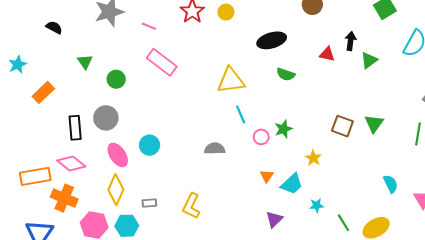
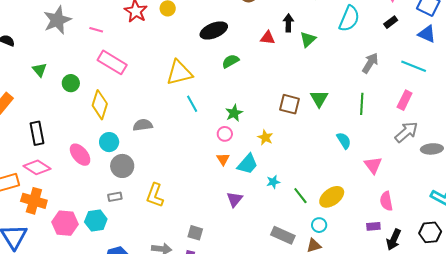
green semicircle: (286, 74) -> (230, 61), turned 138
gray circle: (106, 118) -> (122, 166), moved
pink circle: (261, 137) -> (225, 134), moved
gray semicircle: (215, 149) -> (143, 125), moved
cyan semicircle: (391, 184) -> (344, 141), moved
yellow diamond: (116, 190) -> (100, 105), moved

